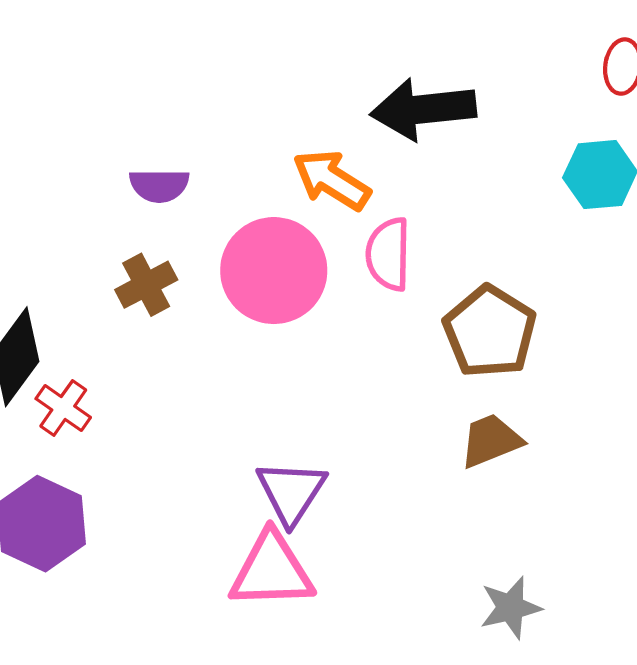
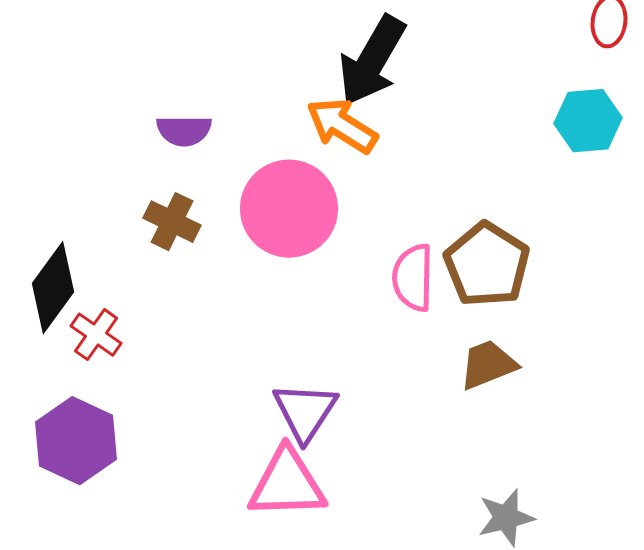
black arrow: (423, 109) -> (372, 61), moved, turned -54
pink semicircle: (388, 254) -> (413, 278), moved
brown cross: (146, 285) -> (172, 222), turned -36

